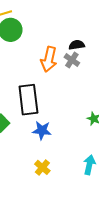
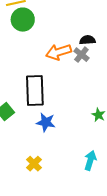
orange arrow: (49, 59) -> (59, 52), turned 55
yellow cross: (42, 167) -> (34, 164), moved

